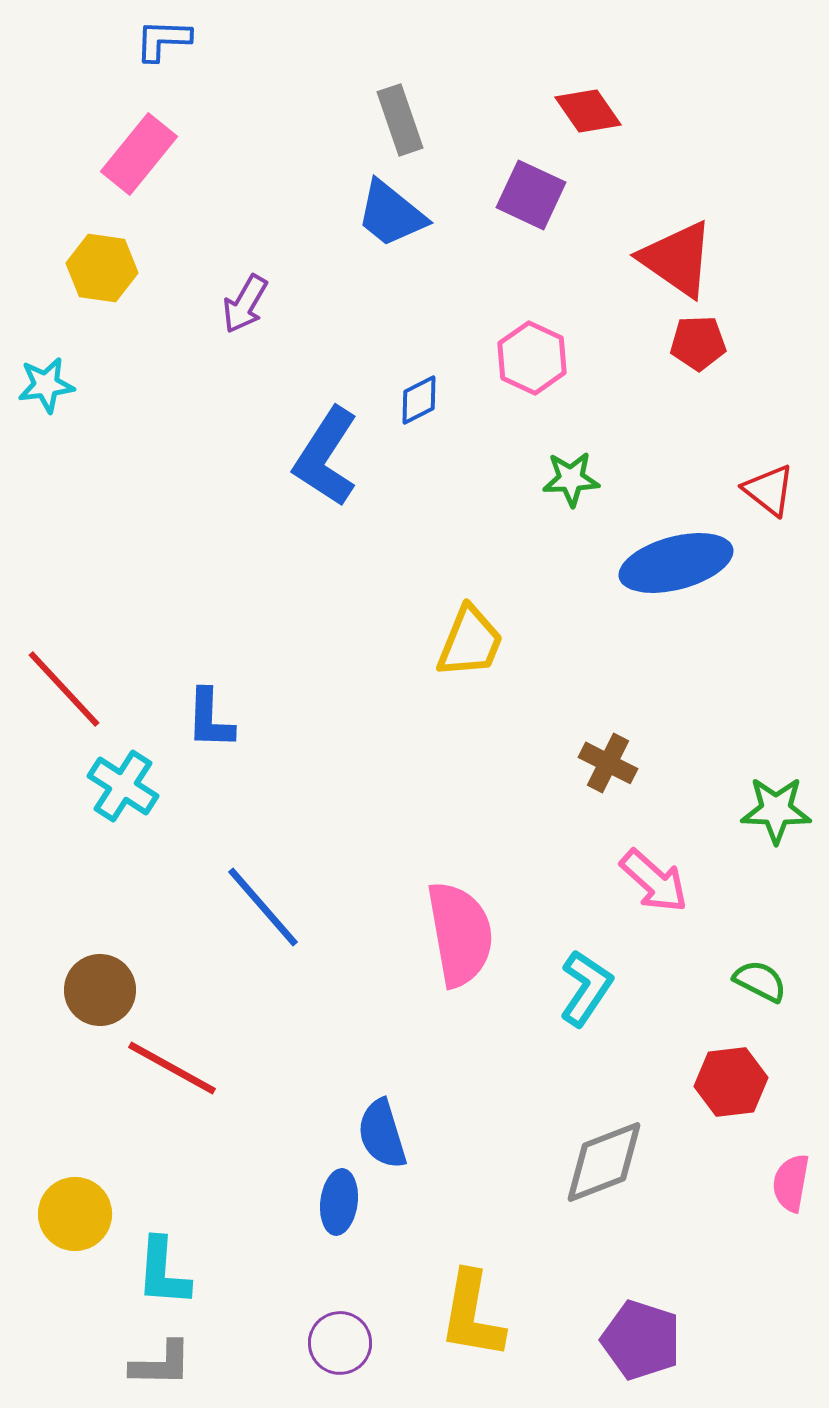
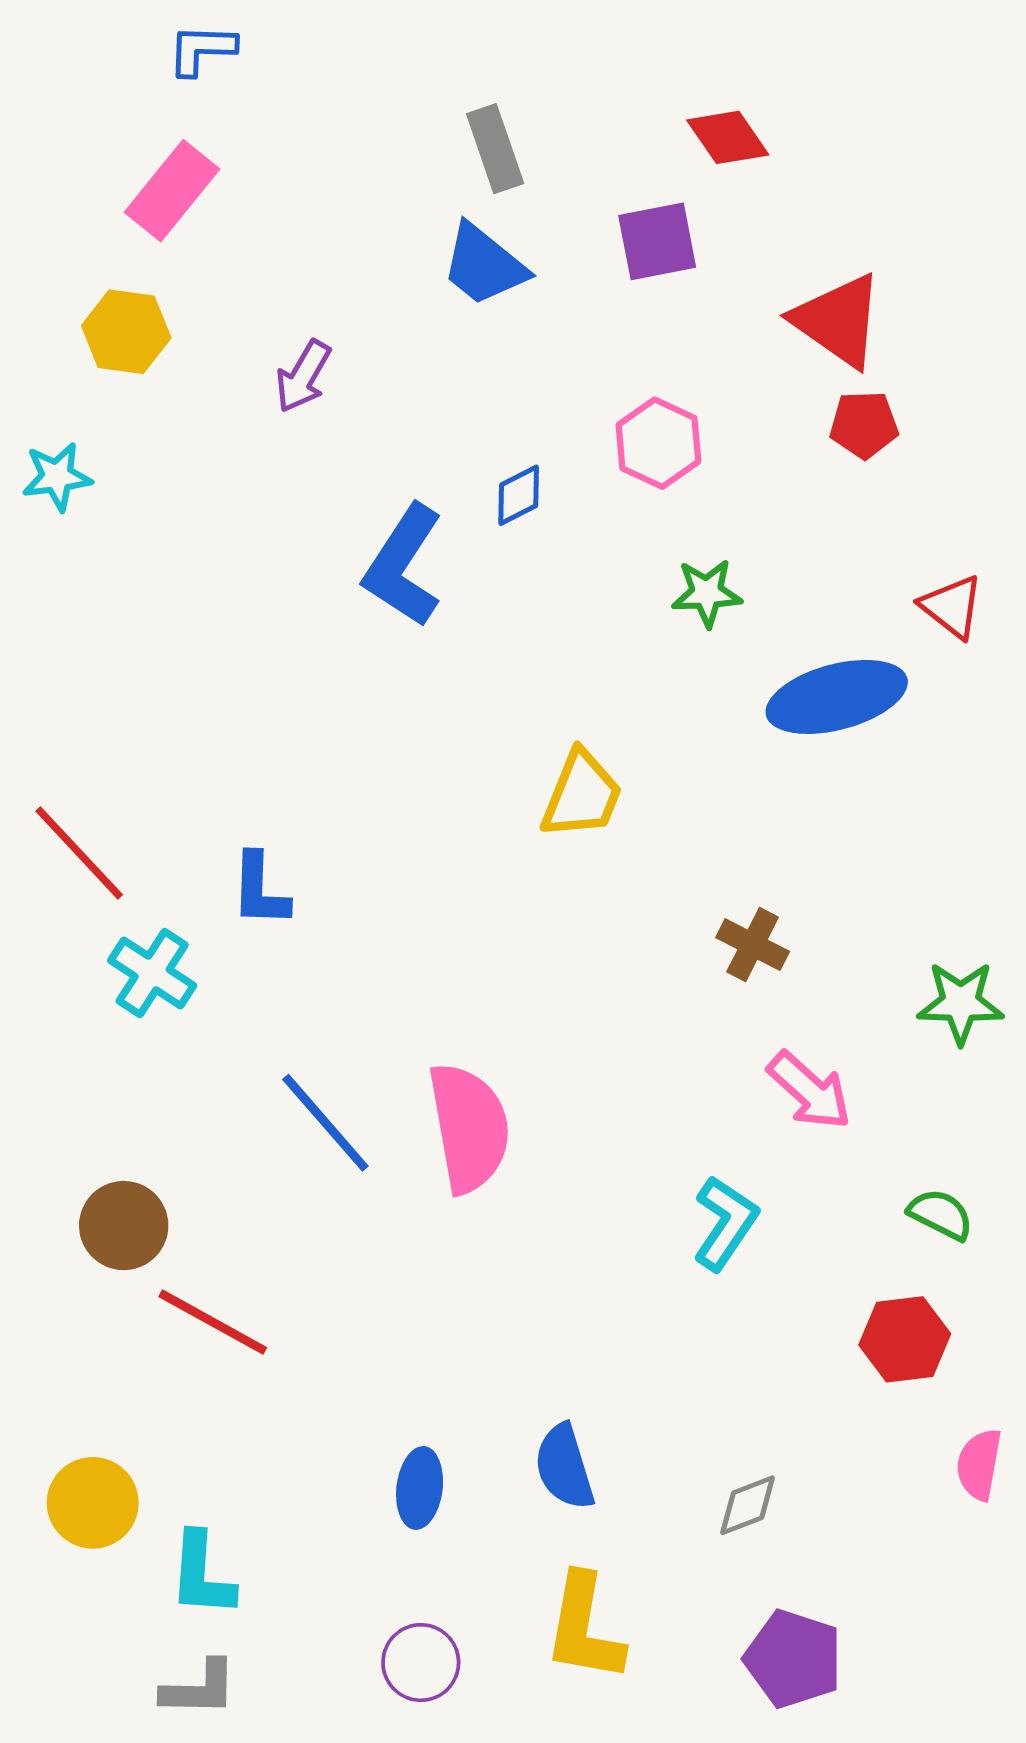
purple square: (531, 195) -> (657, 241), turned -36
pink semicircle: (460, 934) -> (469, 1128), moved
blue semicircle: (382, 1134) -> (564, 1467), moved
gray diamond: (604, 1162) -> (748, 1505), moved, size x0.6

